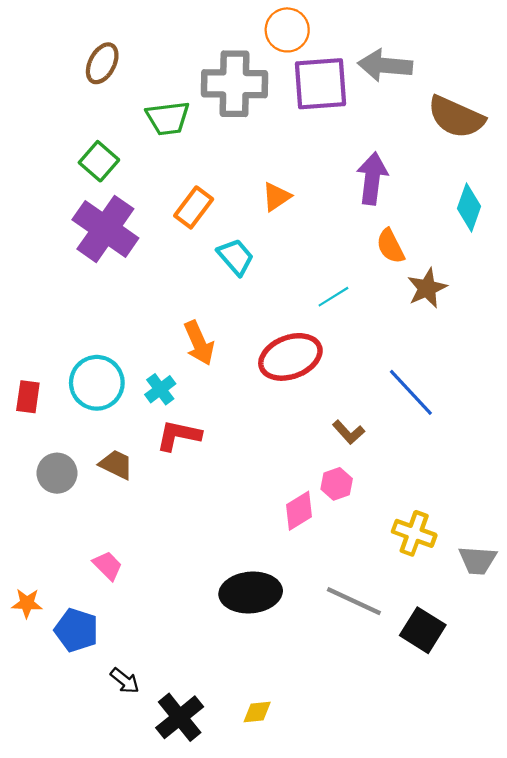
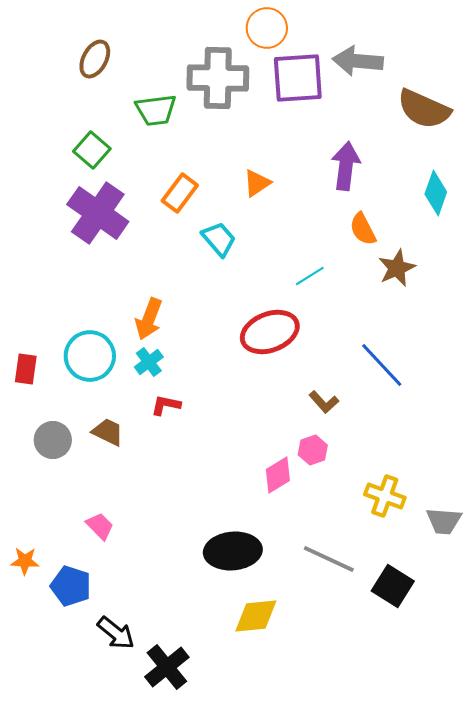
orange arrow: (199, 343) -> (149, 319), moved, turned 45
red L-shape: (179, 435) -> (166, 405), size x0.7
black arrow: (125, 681) -> (116, 633), size x1.4
yellow diamond: (257, 712) -> (256, 616), moved, size x1.6

